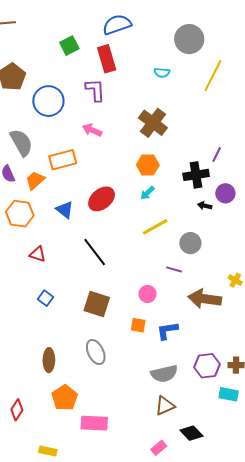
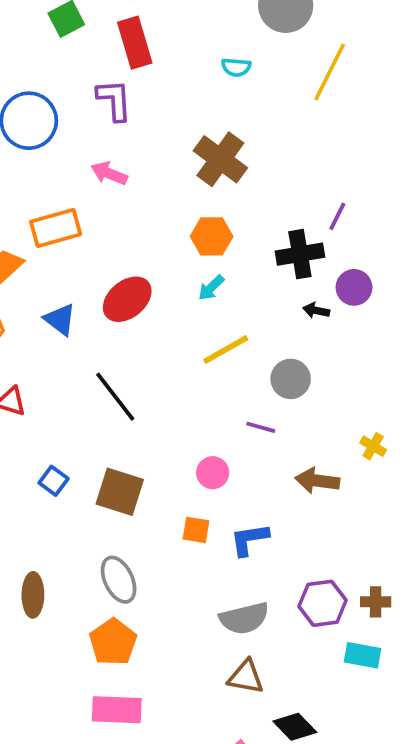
blue square: (46, 298) -> (54, 481), moved
brown arrow: (205, 299) -> (317, 481), size x0.7
orange pentagon: (65, 398) -> (113, 642), moved
brown triangle: (165, 406) -> (246, 677), turned 35

